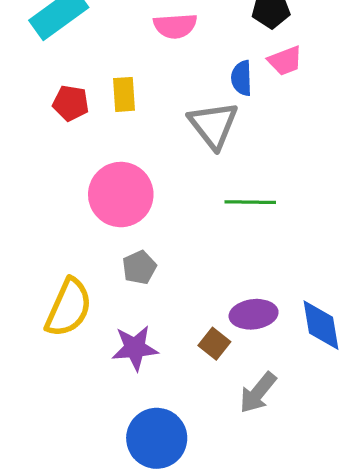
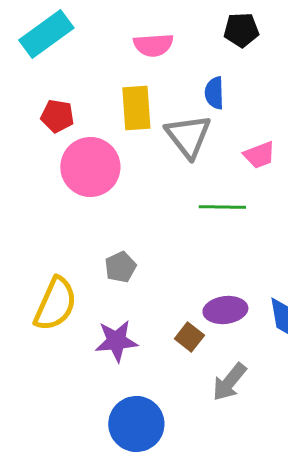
pink trapezoid: (285, 61) -> (259, 155), moved
yellow rectangle: (124, 94) -> (136, 108), moved, size x1.4
pink circle: (121, 195) -> (90, 167), moved

